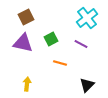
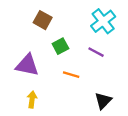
brown square: (26, 17) -> (43, 20), moved, turned -35
purple triangle: (23, 43) -> (27, 65), moved

